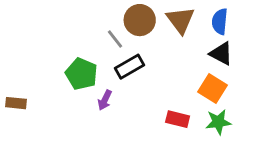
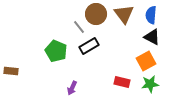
orange square: (212, 88) -> (146, 61), turned 30
purple arrow: (105, 100) -> (72, 88), moved

